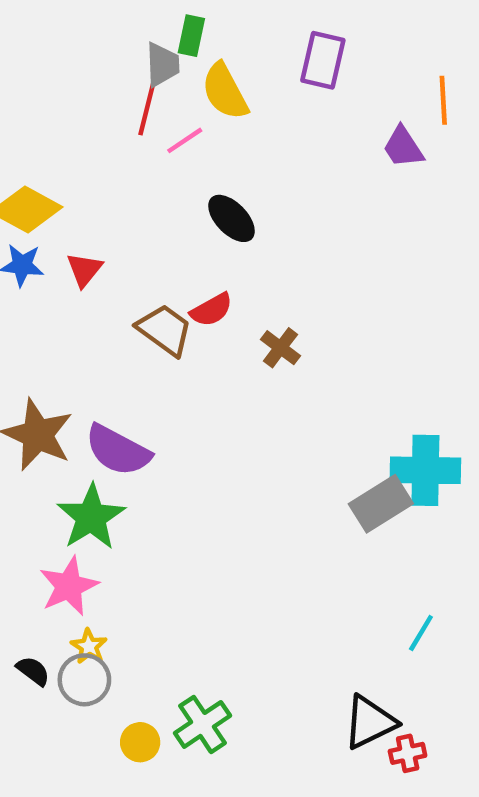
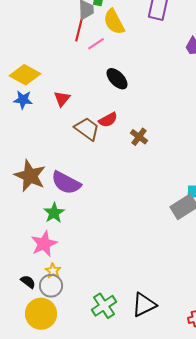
red triangle: (84, 270) -> (62, 99), moved
green star: (91, 517) -> (54, 213), size x0.7
black triangle: (370, 722) -> (144, 305), moved
yellow circle: (140, 742) -> (41, 314), moved, size x1.8

